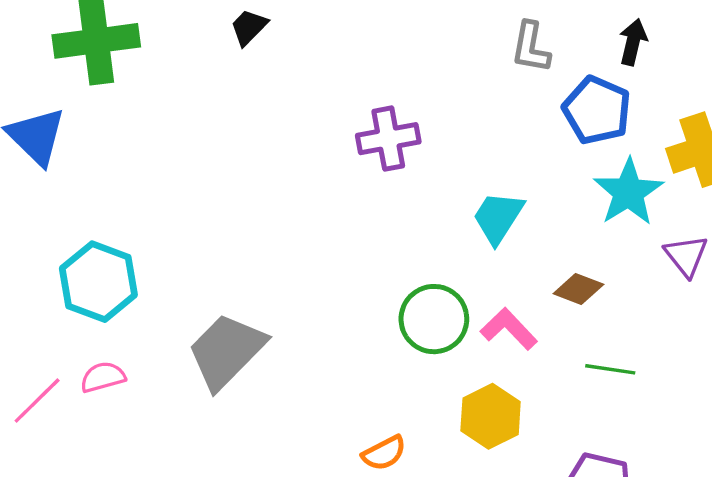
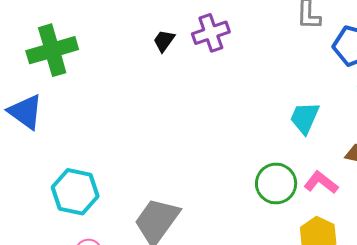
black trapezoid: (249, 27) -> (164, 41), moved
purple cross: (388, 139) -> (211, 33), moved

